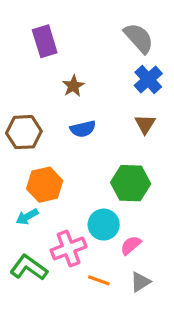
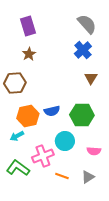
blue cross: (148, 80) -> (83, 50), moved
brown star: (73, 86) -> (29, 54), moved
blue semicircle: (83, 129) -> (52, 111), moved
pink semicircle: (131, 245) -> (94, 151), moved, turned -136

